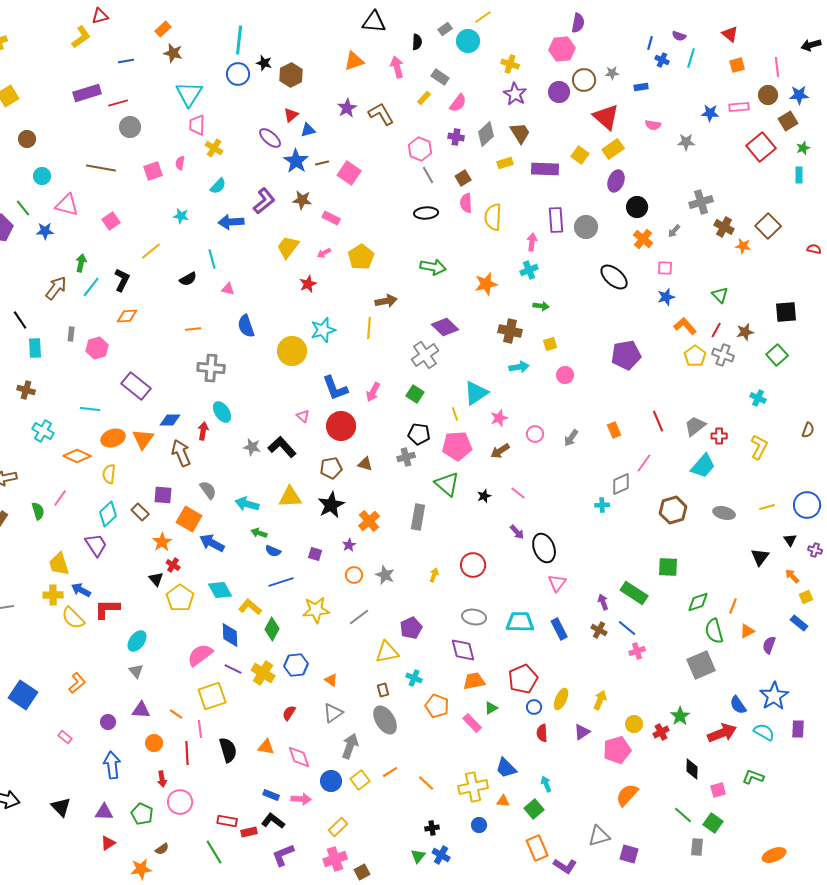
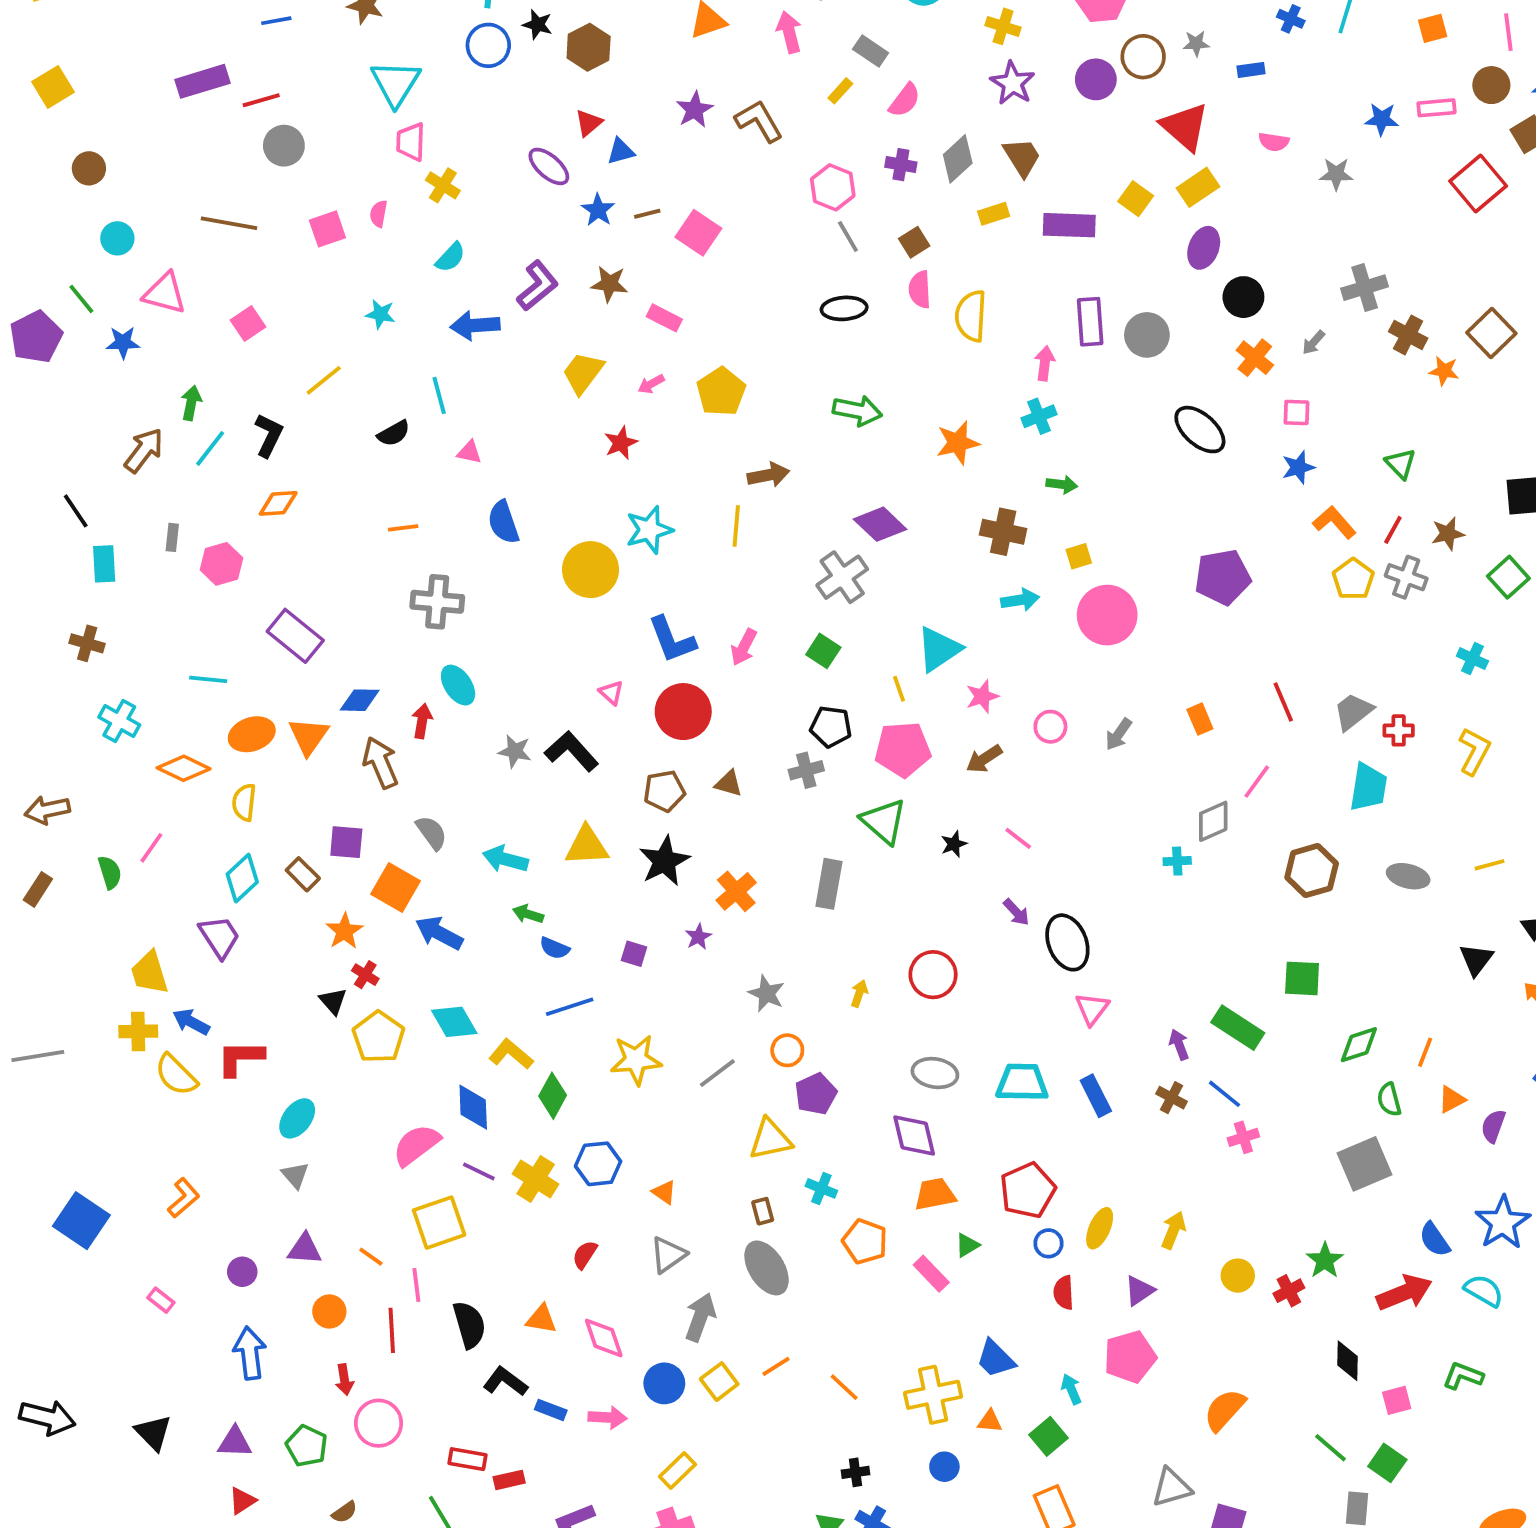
blue star: (296, 161) -> (598, 210), size x0.7
pink circle: (565, 375) -> (1107, 615), size x1.8
cyan trapezoid: (703, 466) -> (1368, 787), turned -32
orange circle: (354, 575) -> (787, 1050), moved
green semicircle: (714, 631) -> (1389, 1100), size x0.7
pink pentagon: (617, 750) -> (1130, 1357), moved
black L-shape: (273, 821) -> (505, 1382), moved

